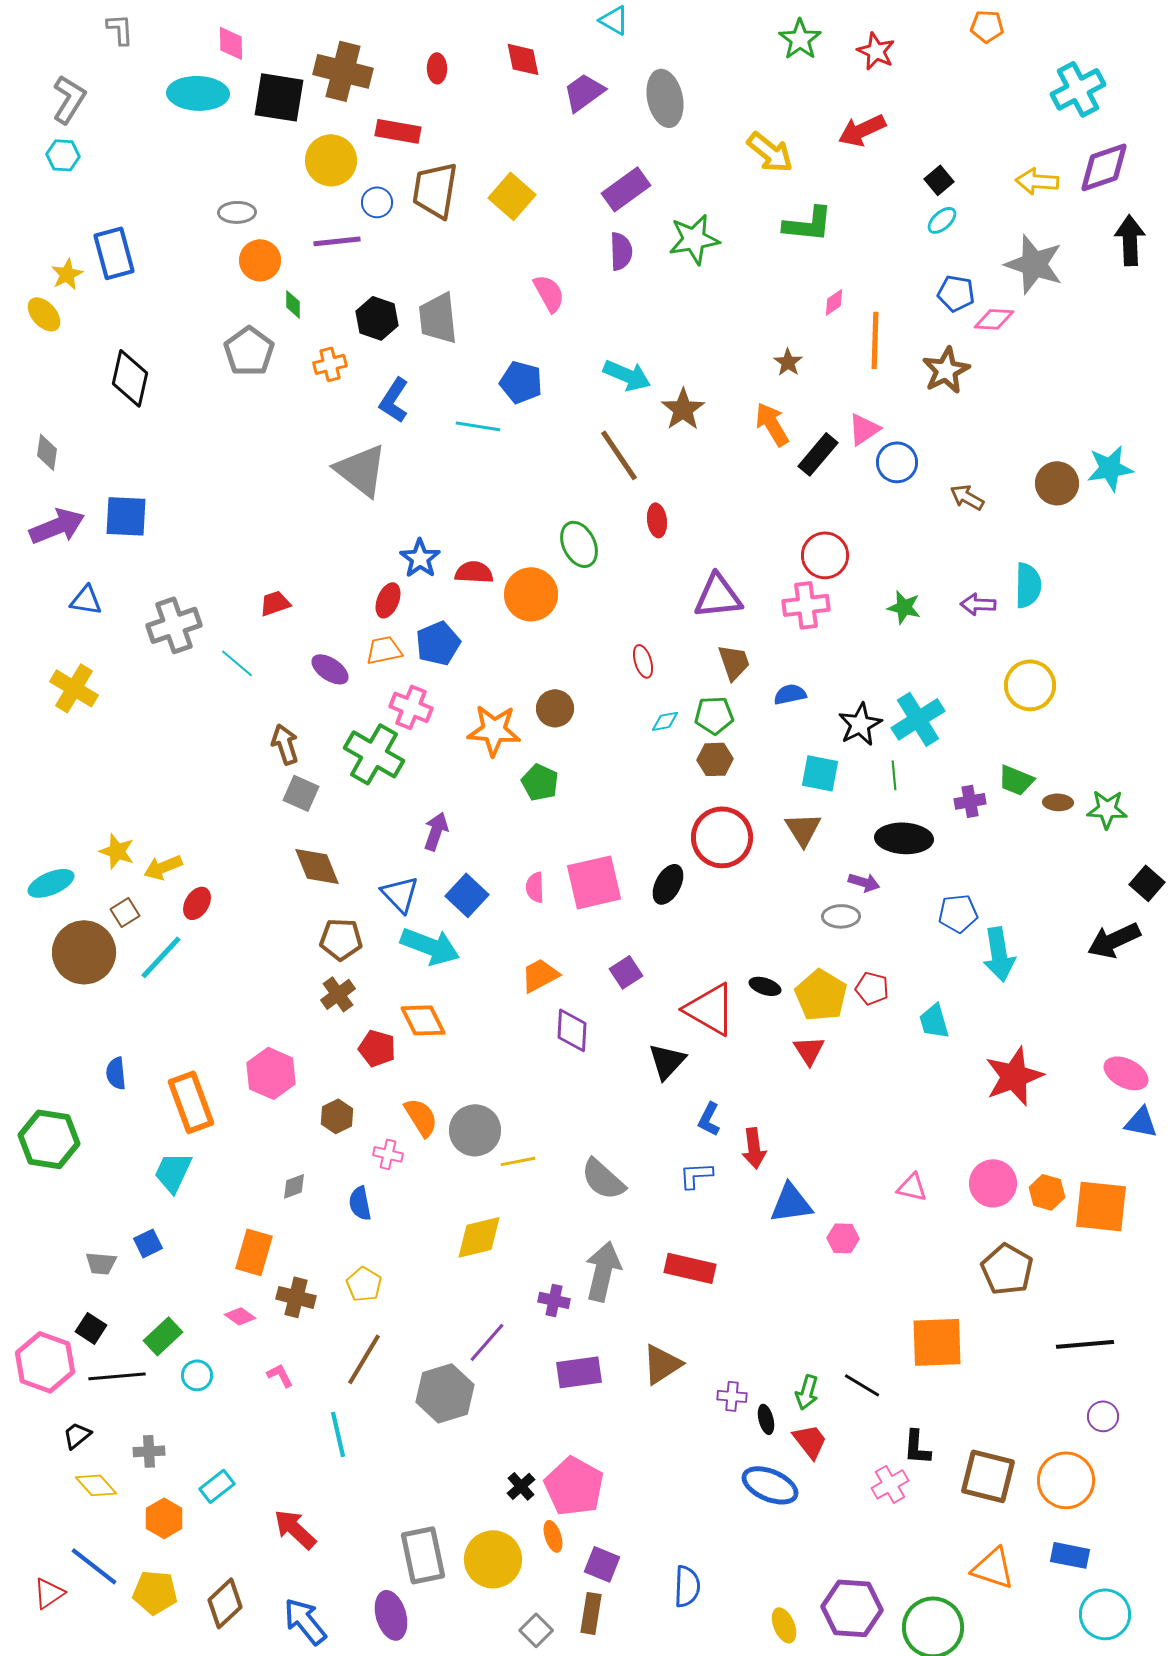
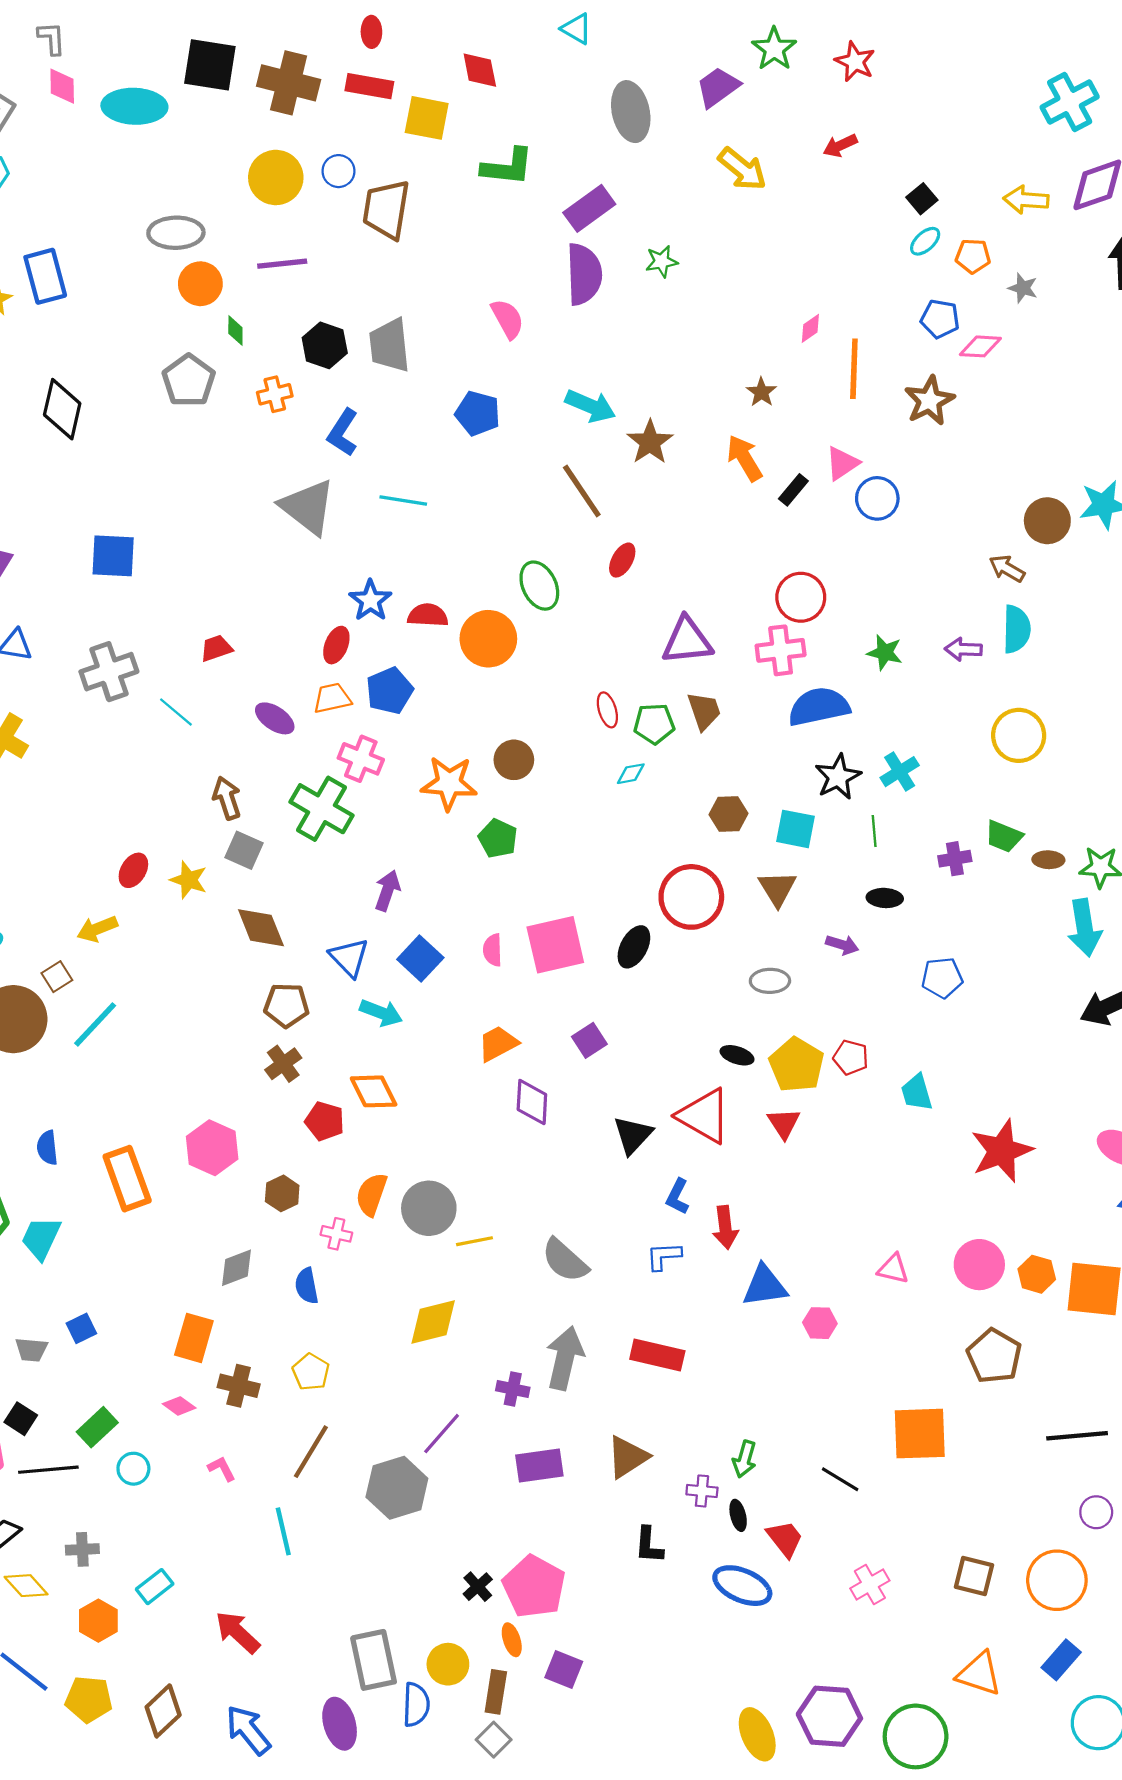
orange pentagon: (987, 26) -> (973, 256), moved
pink diamond: (231, 43) -> (62, 86), moved
red ellipse: (437, 68) -> (371, 32), moved
purple trapezoid: (584, 92) -> (718, 87), moved
black square: (279, 97) -> (210, 65), moved
red arrow: (862, 130) -> (840, 146), size x0.7
red rectangle: (398, 131) -> (369, 86), moved
yellow square: (512, 196) -> (427, 118), moved, turned -30
blue circle: (377, 202) -> (339, 171), moved
gray ellipse: (237, 212) -> (176, 233), size x1.4
green L-shape: (808, 224) -> (507, 167), moved
green star: (694, 239) -> (662, 261), size x0.6
purple semicircle: (621, 251) -> (584, 274), size x1.5
gray star: (1034, 264) -> (1023, 288), size x0.5
cyan line: (478, 426) -> (403, 501), moved
black rectangle: (818, 454) -> (793, 490), size x0.7
brown arrow: (967, 497) -> (1007, 569), moved
blue square: (126, 516) -> (113, 556), moved
red ellipse: (657, 520) -> (622, 560), turned 36
blue semicircle: (790, 694) -> (819, 707), moved, size x1.8
green pentagon: (714, 715) -> (654, 724), moved
cyan cross: (918, 719) -> (900, 772), size x0.7
brown hexagon: (715, 759) -> (729, 814), moved
black ellipse: (904, 838) -> (885, 898), size x0.6
yellow star: (117, 851) -> (189, 880), moved
red ellipse: (197, 903) -> (133, 870), moved
gray ellipse: (841, 916) -> (770, 981), moved
cyan arrow: (430, 946) -> (381, 1013), size x0.7
cyan arrow: (999, 954) -> (1085, 928), moved
red triangle: (710, 1009) -> (704, 1116), moved
orange semicircle: (421, 1117) -> (371, 1194), turned -129
cyan trapezoid: (173, 1172) -> (41, 1238), moved
gray diamond: (294, 1186) -> (236, 1268), size x1.4
green arrow: (807, 1392) -> (744, 1459), moved
black L-shape: (917, 1447) -> (649, 1545), moved
brown square: (988, 1476) -> (974, 1576), size x0.7
blue rectangle: (1070, 1555) -> (1061, 1660), turned -60
yellow circle: (493, 1559) -> (448, 1664), size x0.7
blue semicircle: (687, 1586) -> (416, 1705), moved
brown rectangle: (591, 1613) -> (496, 1692), moved
yellow ellipse: (784, 1625) -> (757, 1734), size x1.4

